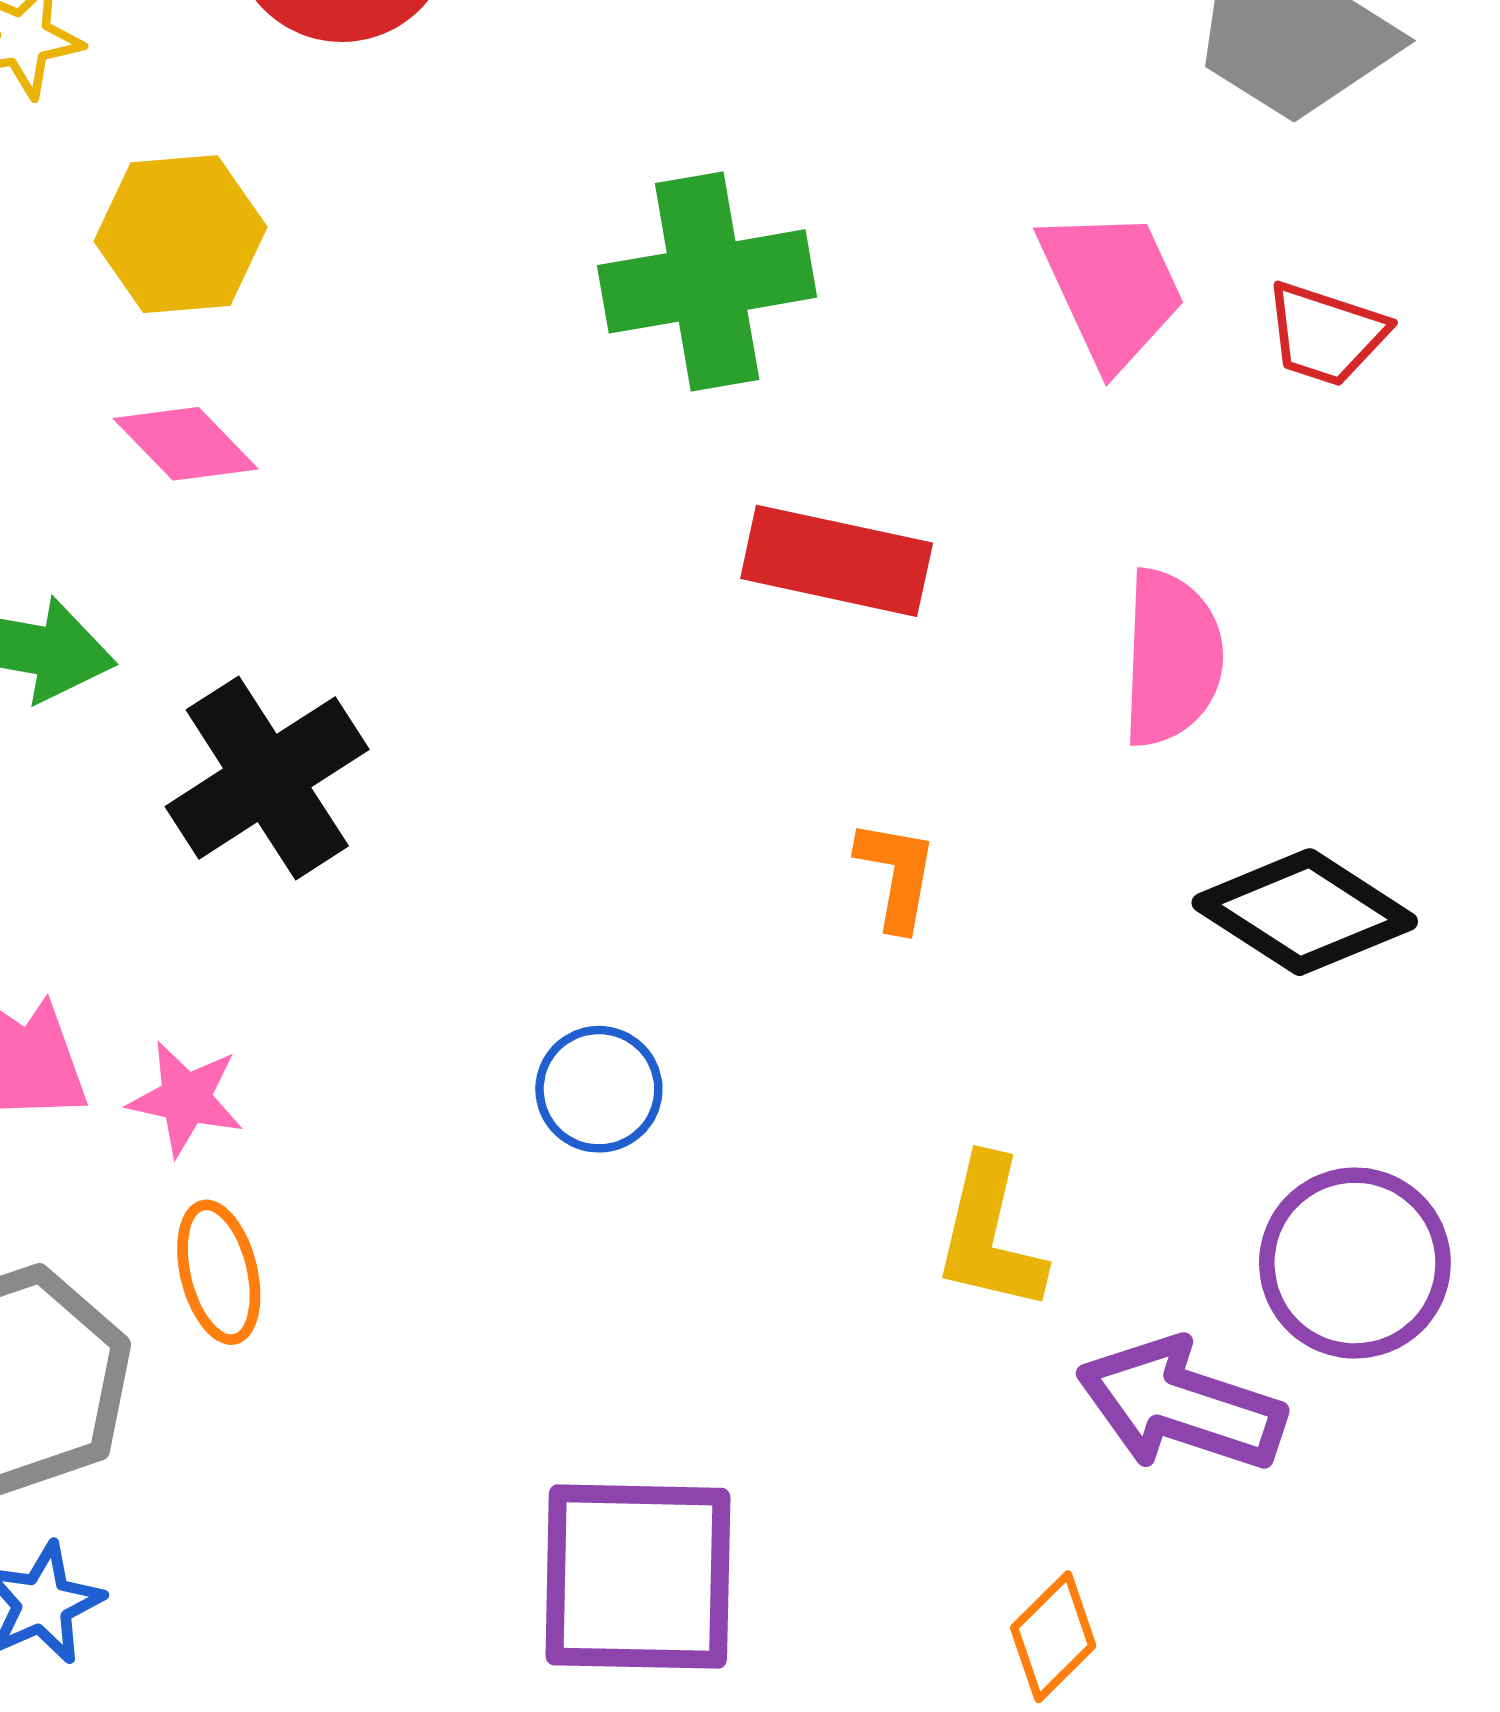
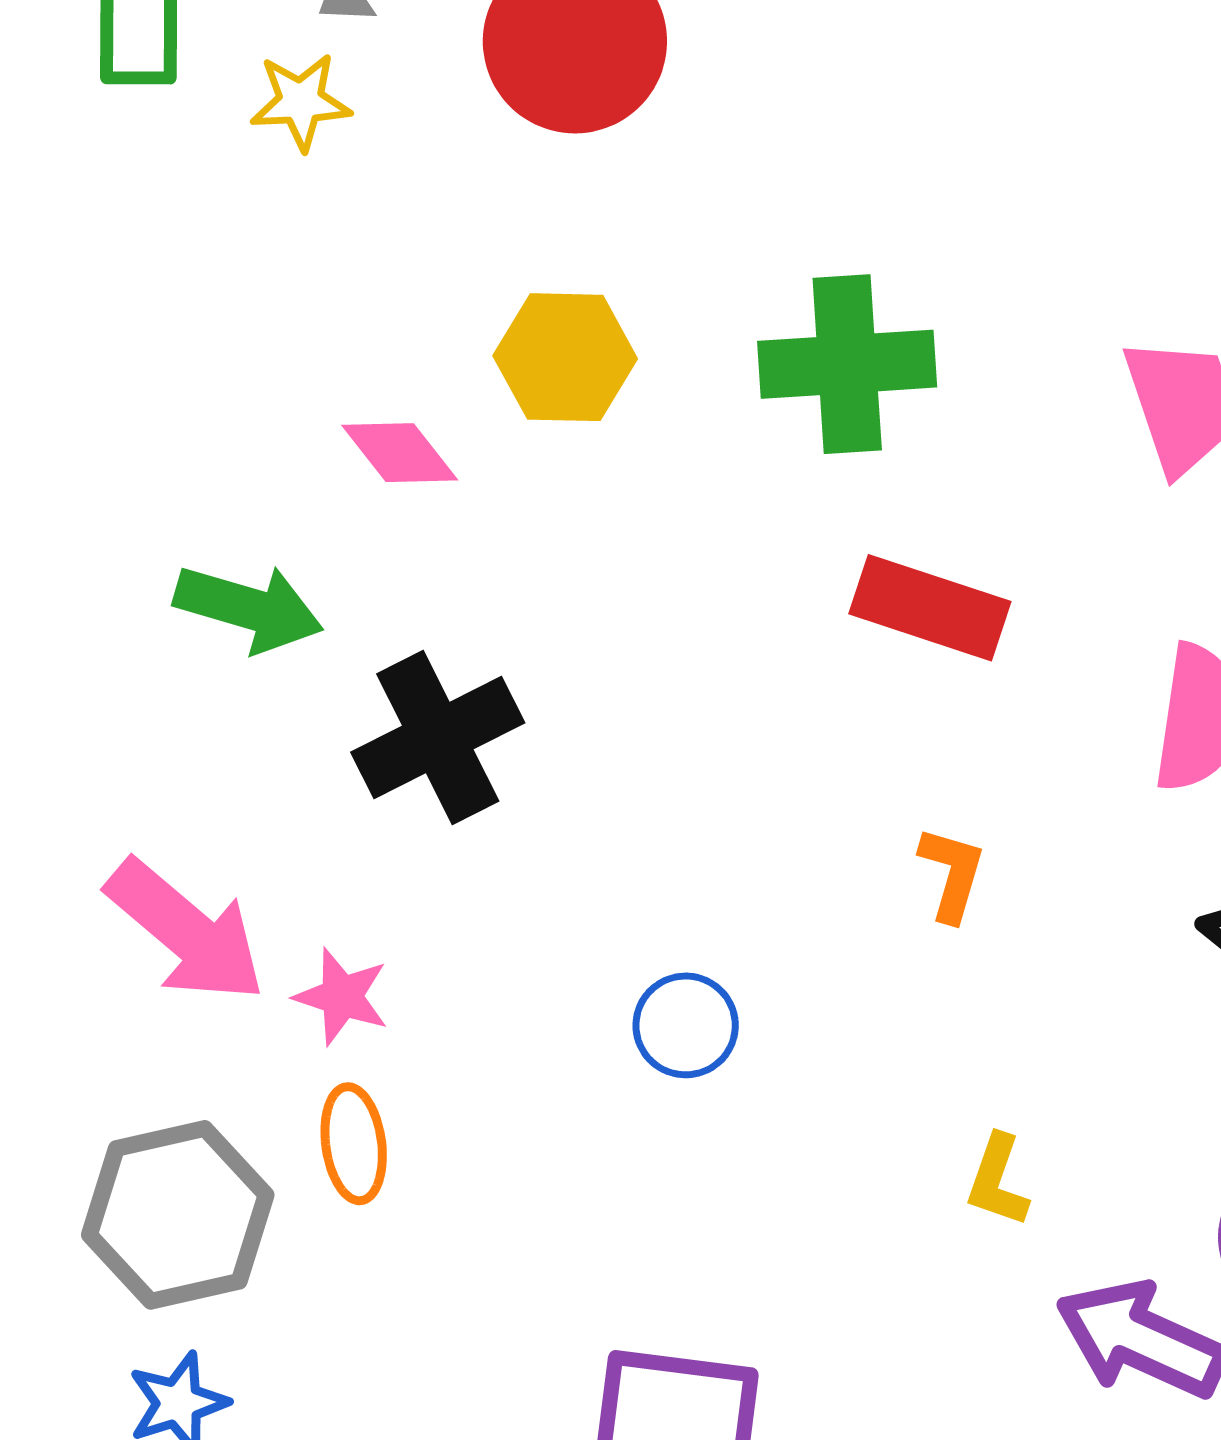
yellow hexagon: (180, 234) -> (565, 357), moved
yellow L-shape: (990, 1234) -> (997, 1181), size x0.7

